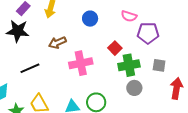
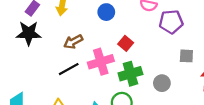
red square: (115, 48) -> (126, 43), moved
green cross: (129, 65) -> (130, 74), moved
black line: (30, 68) -> (69, 69), moved

